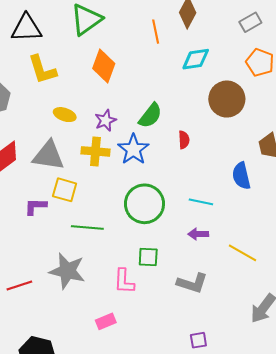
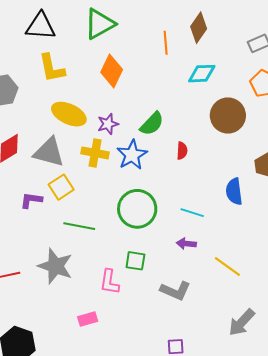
yellow ellipse: (65, 115) -> (69, 114), size x1.6
yellow square: (65, 190) -> (61, 187), turned 35

